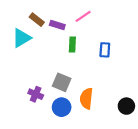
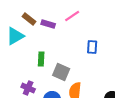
green rectangle: (72, 44) -> (41, 59), moved
gray square: (62, 82) -> (61, 72), moved

